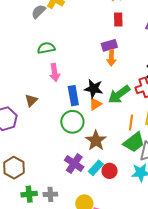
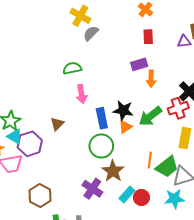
gray semicircle: (39, 11) -> (91, 33), moved
orange arrow: (111, 58) -> (151, 79), moved
orange line: (131, 123) -> (150, 160), moved
brown star: (96, 141) -> (113, 171), moved
purple cross: (74, 164) -> (92, 189), moved

